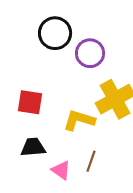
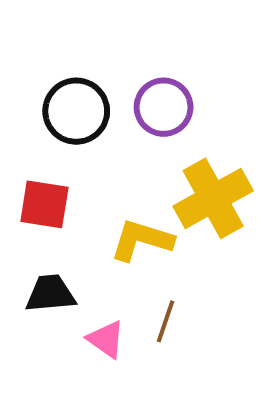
black circle: (55, 33) -> (76, 111), moved

